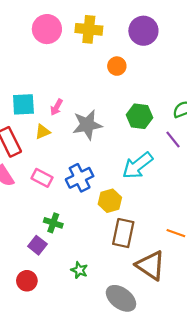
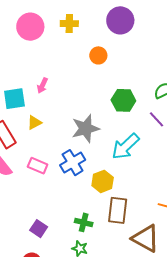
yellow cross: (89, 29) -> (69, 24), size x0.7
pink arrow: (57, 107) -> (42, 86), moved
gray star: (87, 125) -> (85, 128), moved
green cross: (53, 223) -> (84, 222), moved

